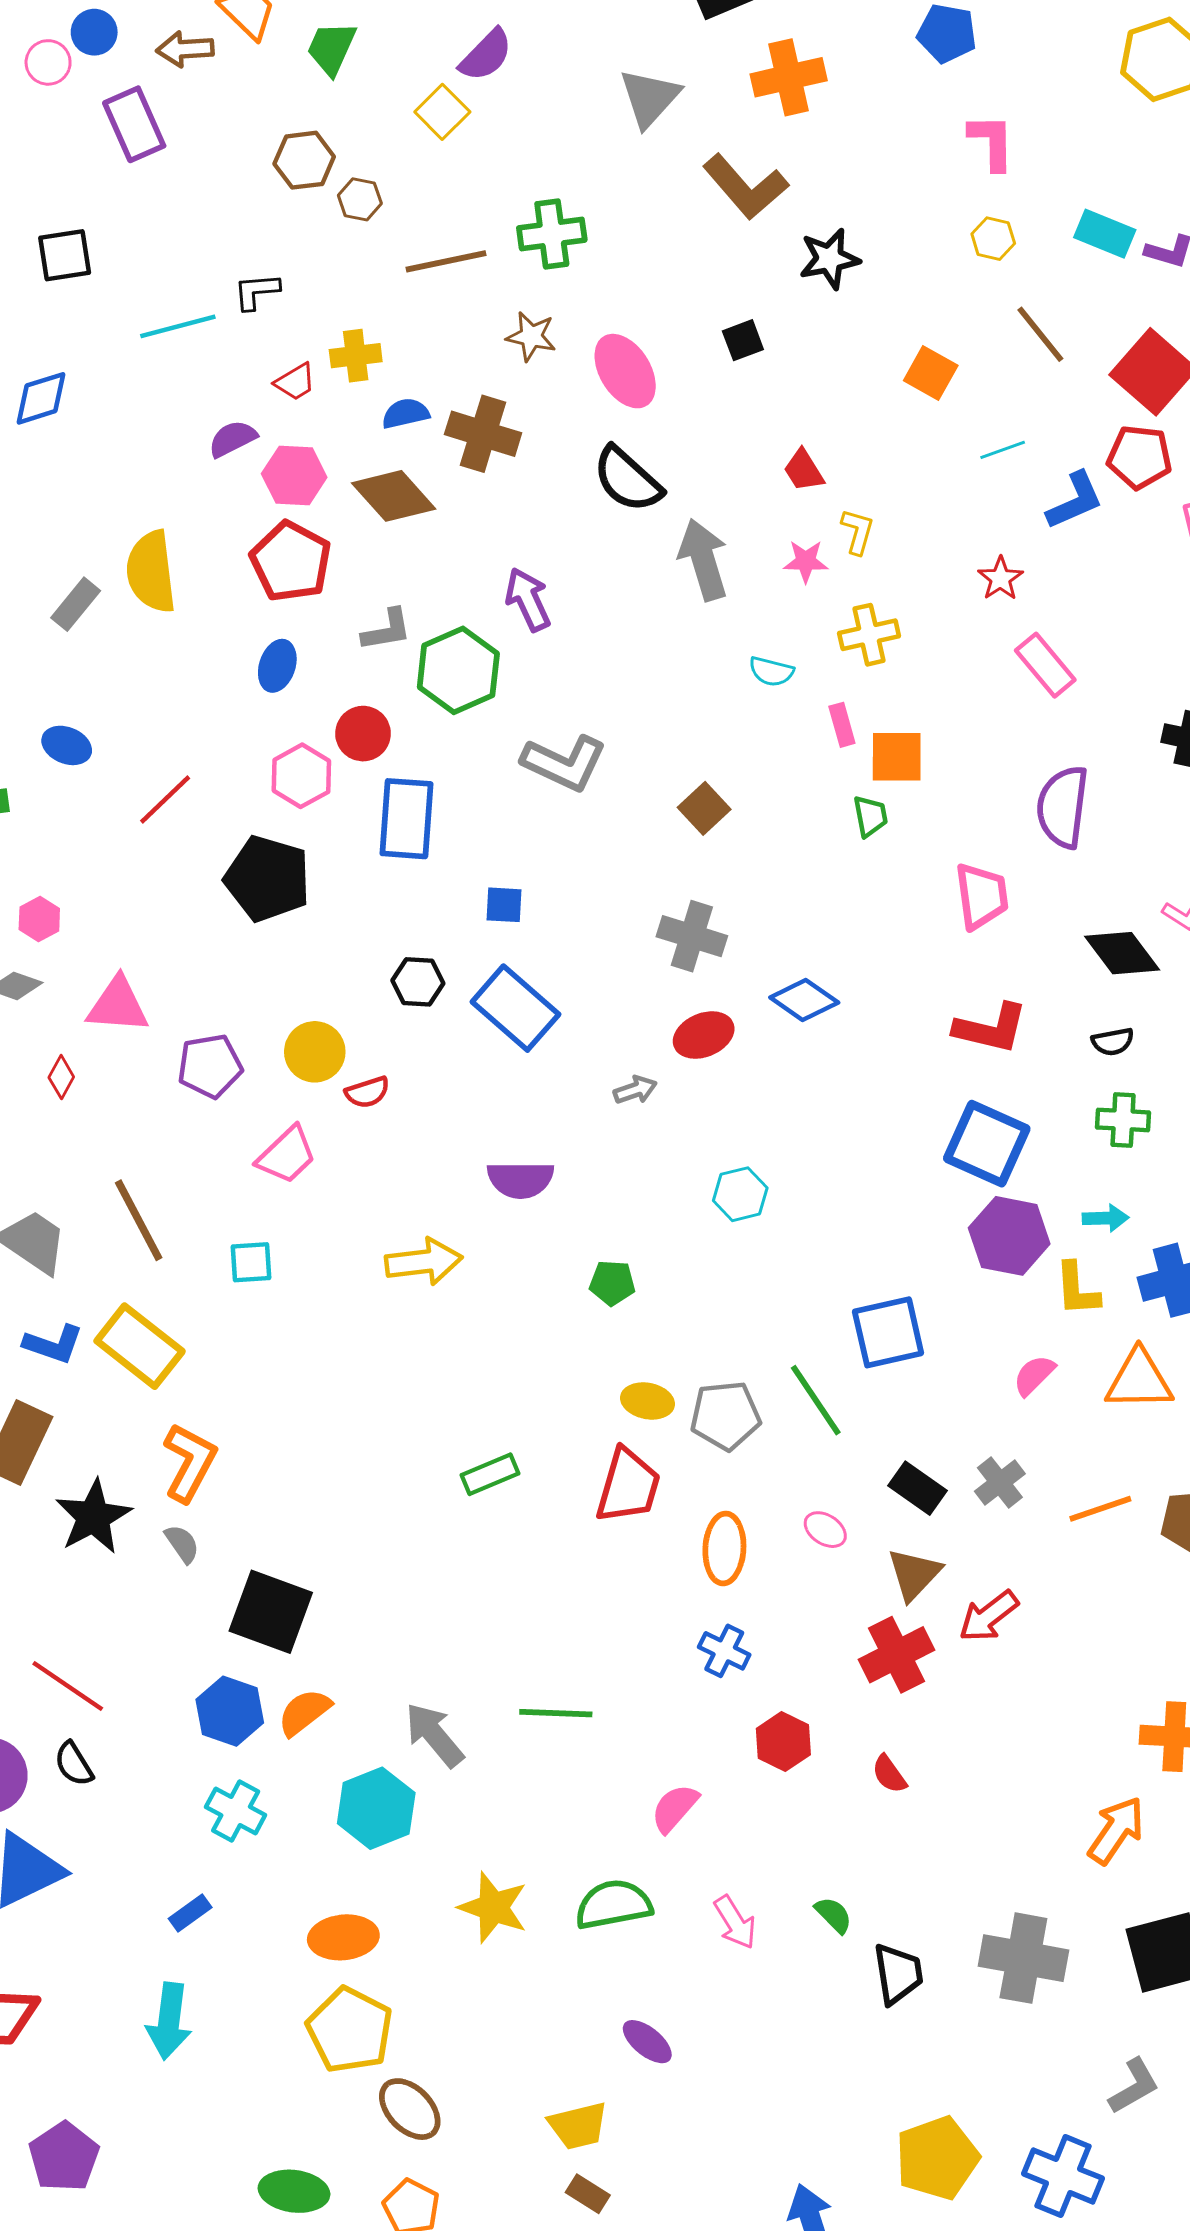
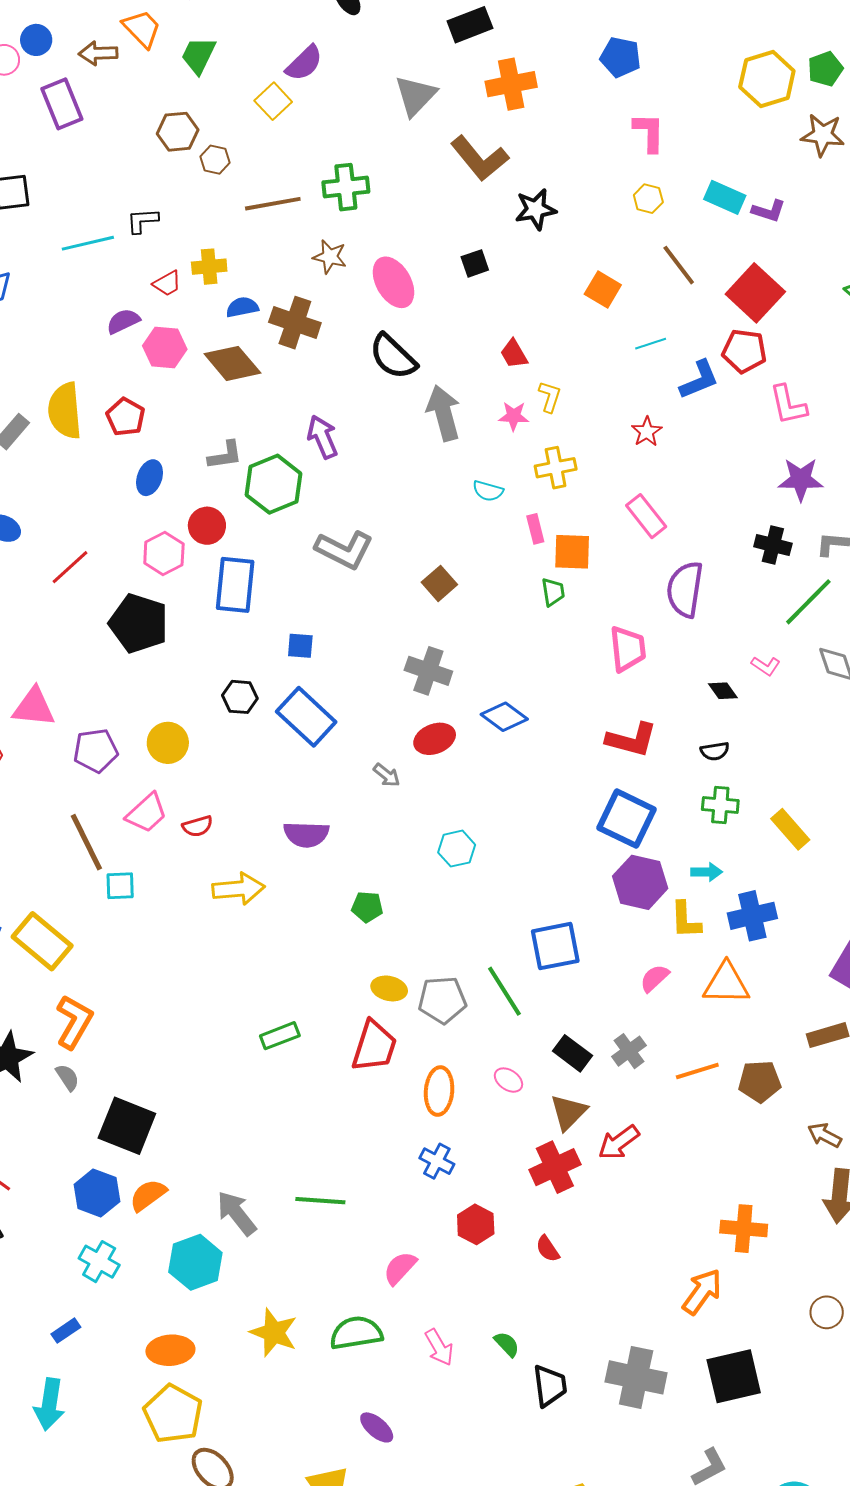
red pentagon: (291, 562) -> (126, 417), moved, size x0.7
pink rectangle: (1045, 665) -> (646, 516), moved
black diamond: (1122, 953) -> (723, 691), size x0.6
gray arrow: (635, 1090) -> (387, 775), turned 56
red semicircle: (367, 1092) -> (198, 826), moved
brown line: (139, 1220) -> (86, 842), moved

